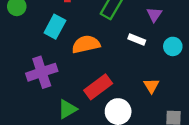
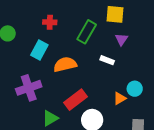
cyan circle: (173, 46) -> (135, 89), moved
orange triangle: (151, 86) -> (120, 98), turned 32

